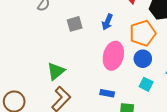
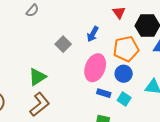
gray square: (75, 24) -> (63, 44), moved, turned -35
blue rectangle: (107, 93) -> (104, 93), moved

